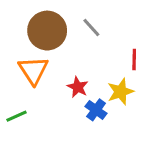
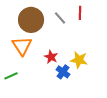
red line: (134, 60) -> (80, 13), moved
yellow star: (120, 92) -> (79, 60), turned 30

